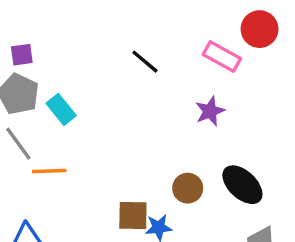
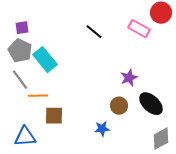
cyan rectangle: (61, 109) -> (45, 60), size x1.4
purple star: (210, 111) -> (129, 78), moved
brown square: (133, 215) -> (54, 116), moved

